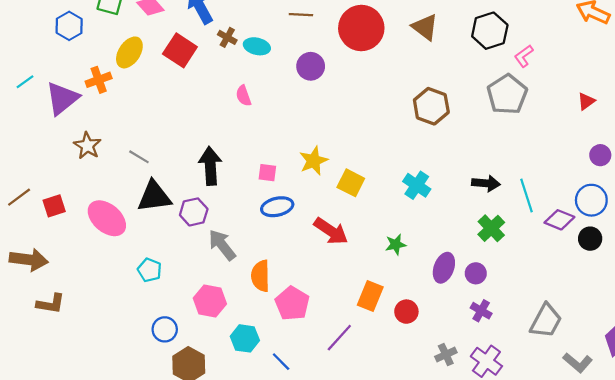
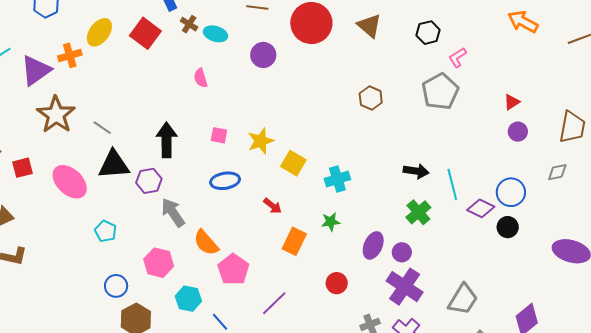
black hexagon: (490, 31) -> (428, 33), size x0.7
brown hexagon: (431, 106) -> (371, 98), size x0.7
brown star: (87, 146) -> (56, 115), size x1.5
purple circle: (600, 155) -> (518, 132), moved
pink square: (267, 173) -> (219, 135), moved
cyan cross: (417, 185) -> (337, 179), moved, turned 35
red arrow: (331, 231) -> (273, 206), size x0.6
orange semicircle: (260, 276) -> (206, 243), turned -44
orange rectangle: (370, 296) -> (294, 241), moved
purple cross: (481, 311) -> (405, 287), size x1.8

